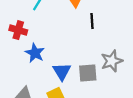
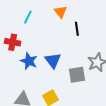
blue triangle: (62, 71) -> (53, 60), moved

